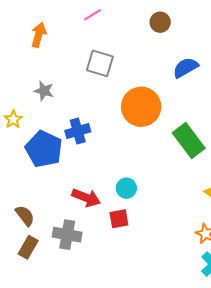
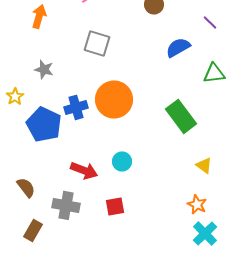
orange circle: (141, 107) -> (114, 99), moved
red square: (119, 219) -> (115, 206), moved
brown rectangle: (28, 247) -> (33, 230), moved

